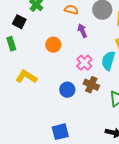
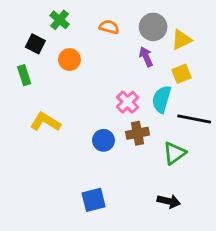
purple arrow: (82, 31) -> (146, 57), moved
orange circle: (53, 45) -> (69, 60), moved
brown cross: (91, 85) -> (138, 133), turned -35

